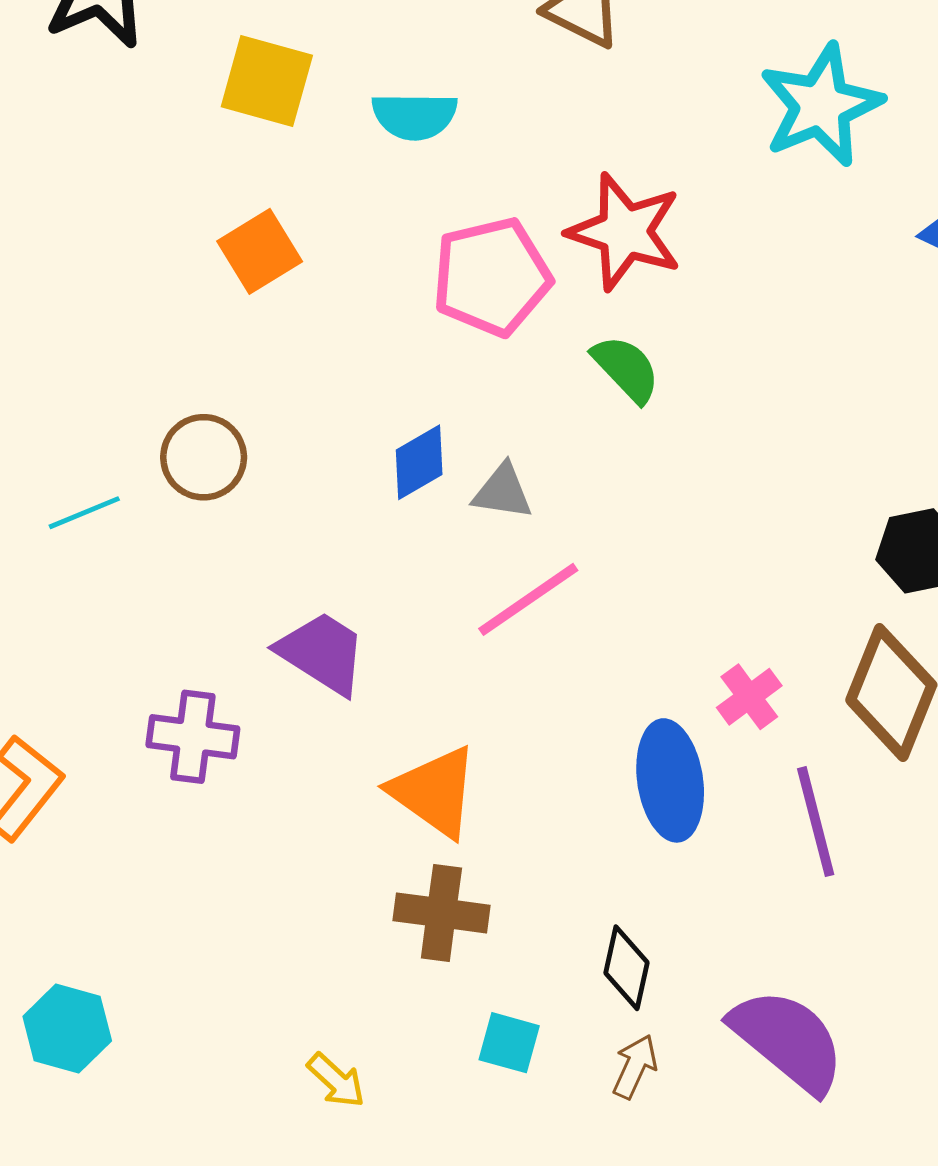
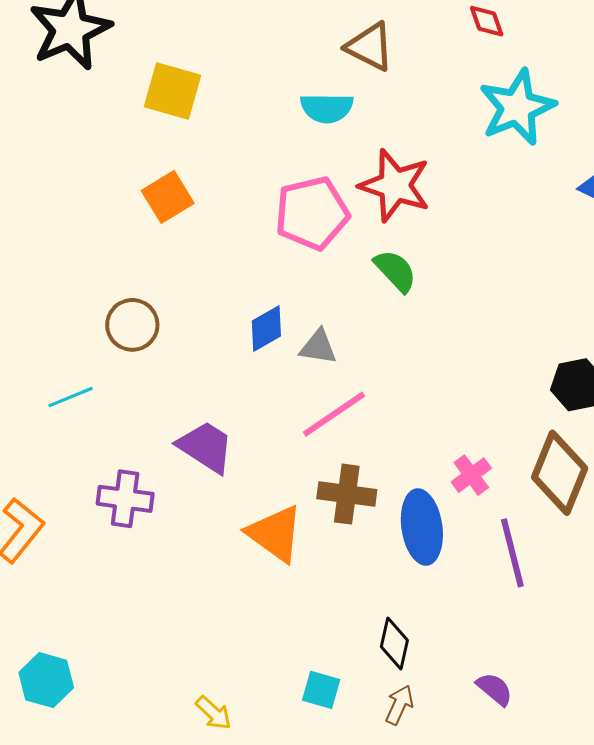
cyan semicircle: (414, 116) -> (327, 108), moved
cyan line: (84, 513) -> (71, 397), moved
brown cross: (441, 913) -> (347, 494), moved
purple semicircle: (788, 1040) -> (495, 689), size x0.5

